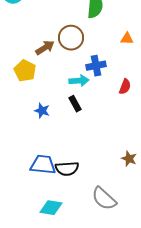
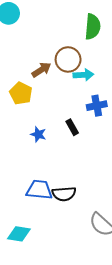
blue cross: (96, 66) -> (97, 106), moved
cyan arrow: (79, 81) -> (83, 75), moved
cyan diamond: (51, 208) -> (19, 234), moved

